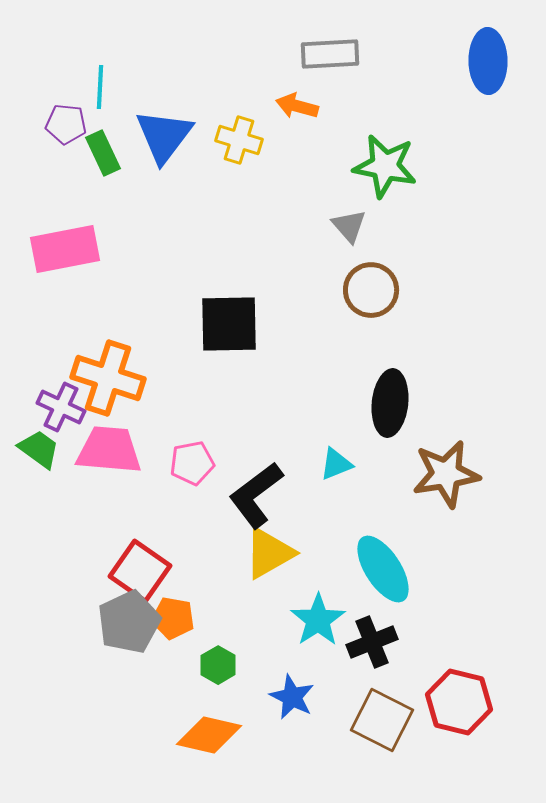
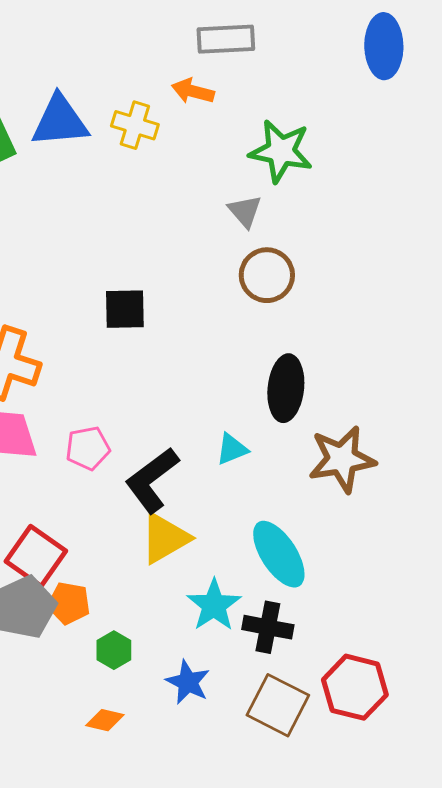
blue triangle: (164, 136) -> (60, 121), turned 48
black square: (229, 324) -> (125, 309), size x0.7
black cross: (372, 642) -> (268, 627), turned 33
orange diamond: (209, 735) -> (105, 720), size x0.6

